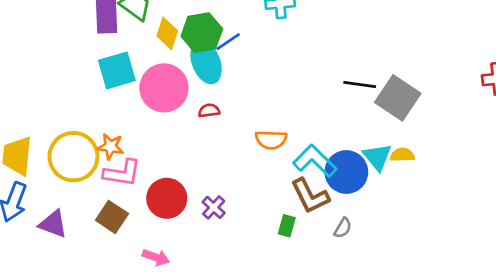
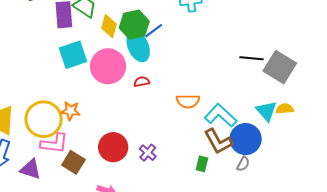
blue circle: (346, 172) -> (246, 139), moved
pink L-shape: (122, 173) -> (54, 143), moved

